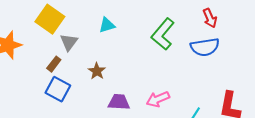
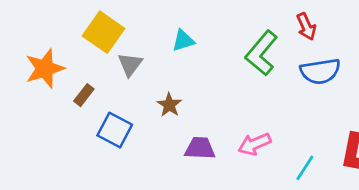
red arrow: (210, 18) -> (306, 27), moved
brown rectangle: (54, 64) -> (84, 95), moved

